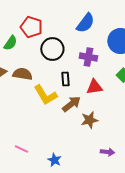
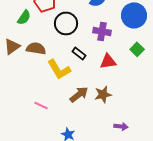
black rectangle: (65, 79) -> (79, 53), turned -48
brown arrow: (71, 104) -> (79, 94), moved
pink line: (21, 149) -> (41, 105), moved

